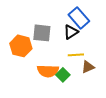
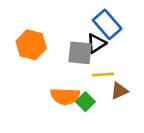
gray square: (42, 33) -> (80, 53), moved
orange hexagon: (21, 46) -> (31, 45), moved

